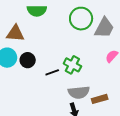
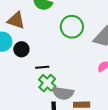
green circle: (81, 19) -> (72, 27), moved
green cross: (72, 65) -> (47, 83), moved

